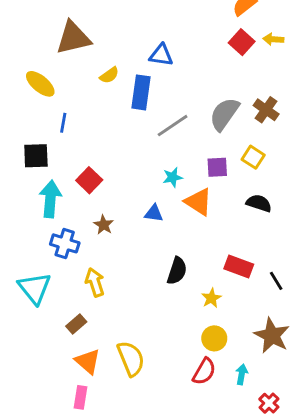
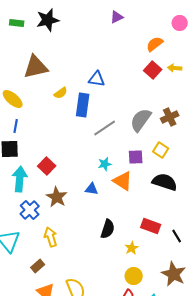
brown cross: (266, 110) -> (170, 117), turned 30
blue line: (63, 123) -> (16, 126), moved
black semicircle: (259, 203) -> (165, 182), size x1.4
brown star: (104, 225) -> (57, 197), size x1.5
blue cross: (65, 243) -> (30, 210), turned 30

